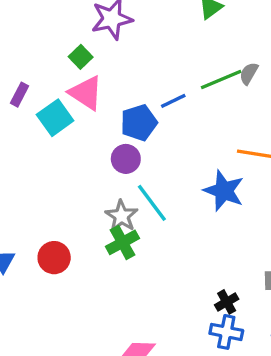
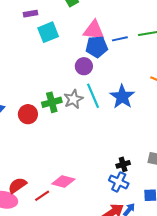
pink triangle: (86, 93) -> (94, 30), moved, turned -40
purple rectangle: (19, 95) -> (30, 14), turned 40
blue star: (224, 191) -> (122, 97), moved
green cross: (122, 242) -> (52, 102), moved

